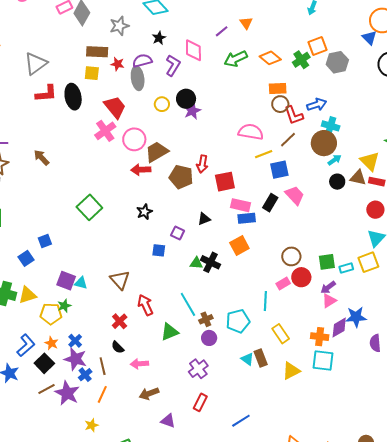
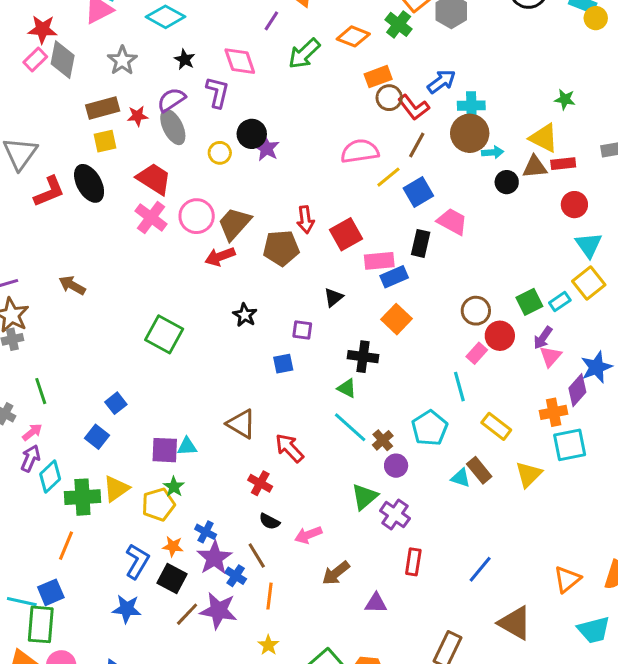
cyan arrow: (334, 160) -> (493, 152), turned 48
green triangle: (196, 263) -> (347, 388), moved, turned 40
green triangle: (170, 332) -> (365, 497), moved
purple star: (75, 359) -> (214, 558), turned -30

